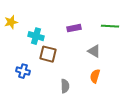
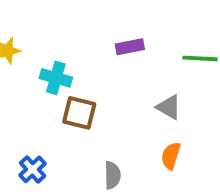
purple rectangle: (74, 28) -> (130, 47), moved
blue cross: (23, 71) -> (33, 169), moved, turned 32

